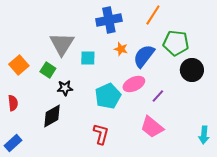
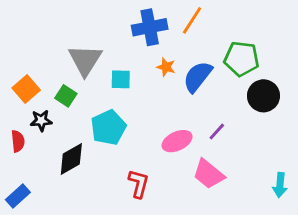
orange line: (153, 15) -> (192, 20), moved
pink ellipse: (134, 84) -> (177, 141), moved
black star: (65, 88) -> (41, 121), moved
cyan pentagon: (108, 96) -> (108, 127), moved

